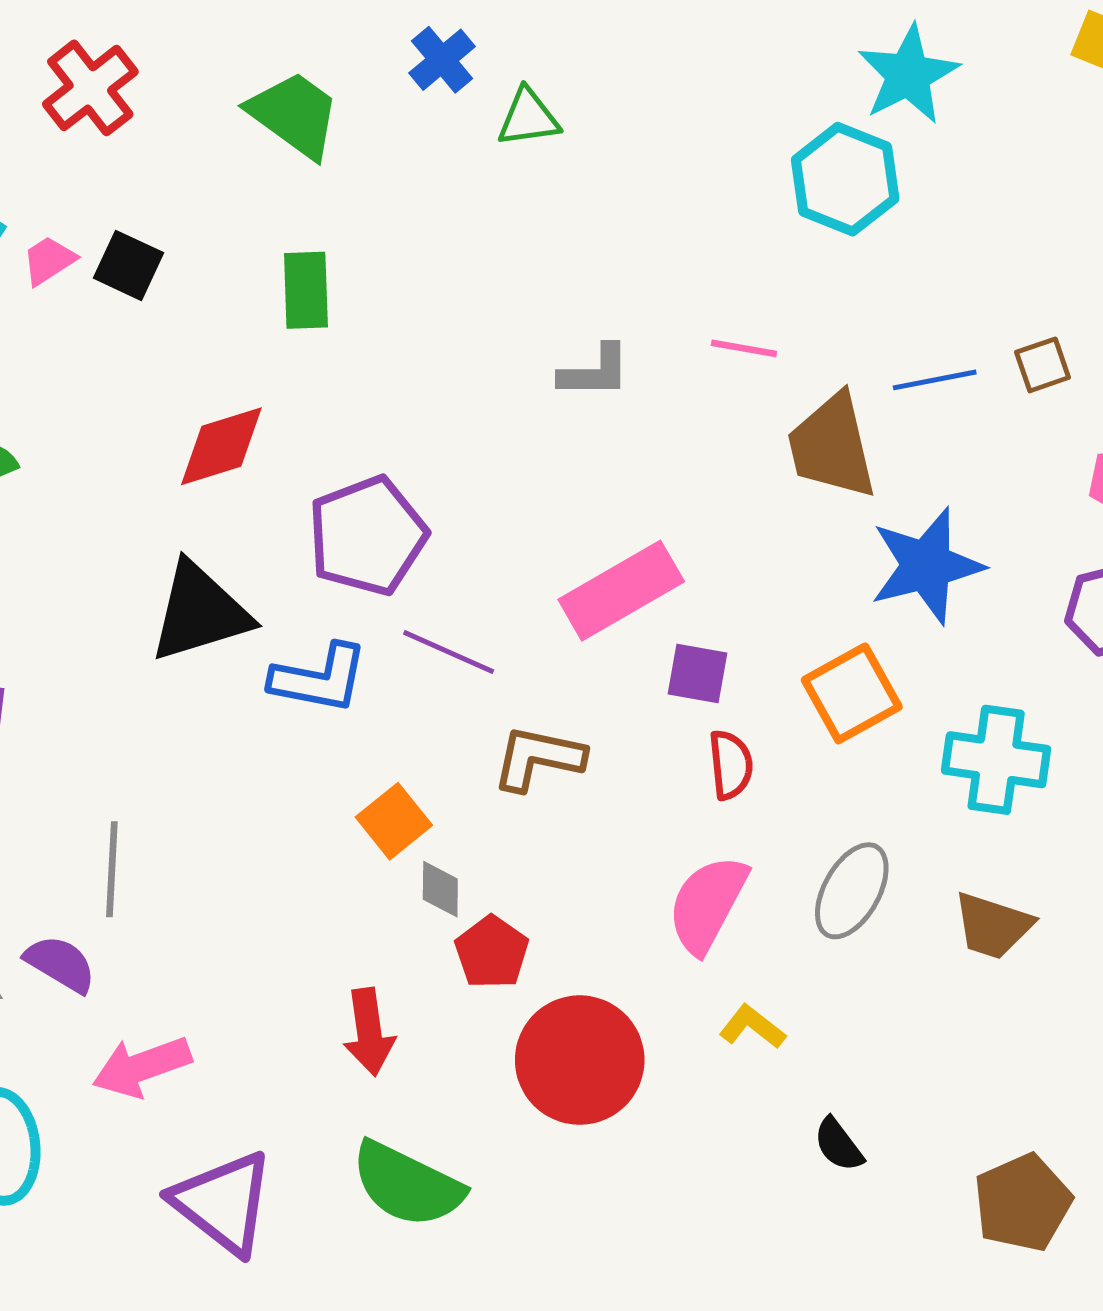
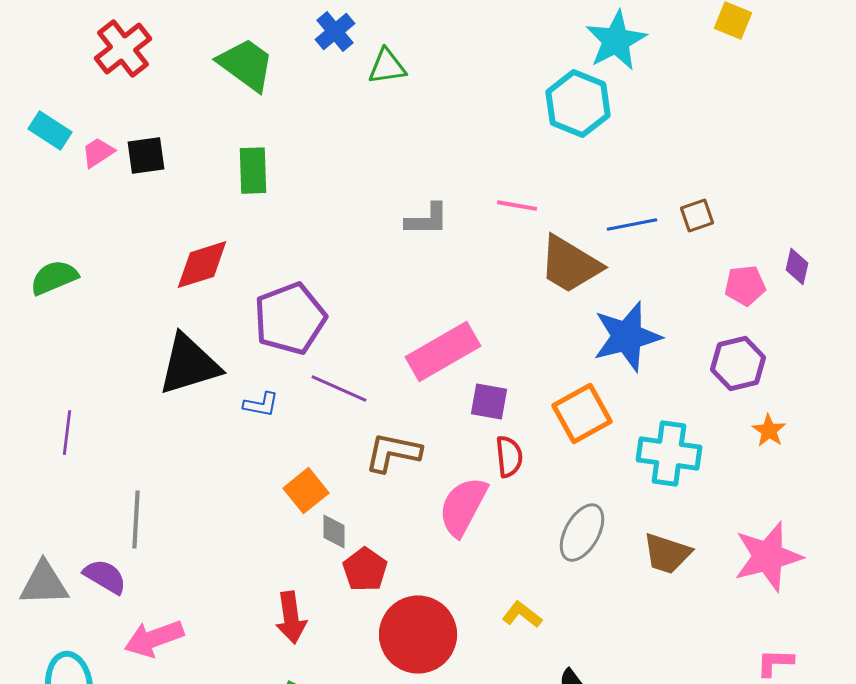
black square: (128, 265) -> (146, 156), turned -33
brown trapezoid: (832, 446) -> (570, 265), turned -46
blue L-shape: (319, 678) -> (261, 405), size x0.6
pink semicircle: (707, 904) -> (463, 507), moved

